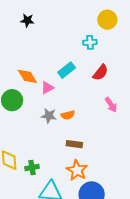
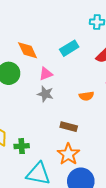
pink triangle: (47, 88) -> (46, 74), moved
orange semicircle: (68, 115) -> (86, 96), moved

